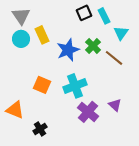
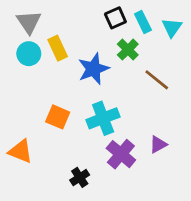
cyan triangle: (121, 33) -> (172, 28), moved
green cross: (93, 46) -> (128, 50), moved
purple triangle: (115, 105) -> (158, 144), turned 48
black cross: (40, 129) -> (80, 177), moved

